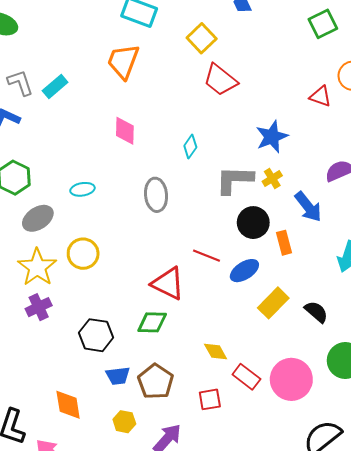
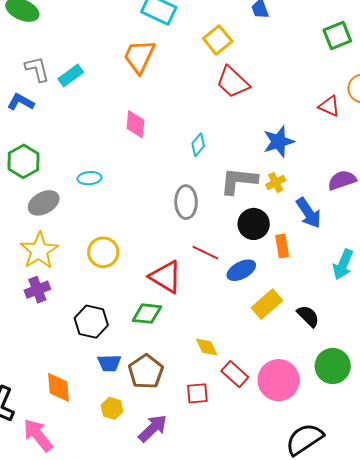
gray ellipse: (156, 195) -> (186, 202), moved
yellow circle: (83, 254) -> (103, 252), moved

